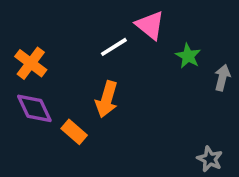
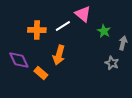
orange cross: (31, 63) -> (37, 30), moved, turned -36
gray star: (210, 159) -> (112, 63), moved

